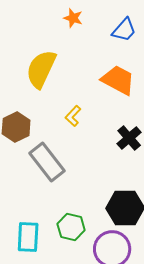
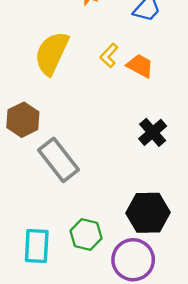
orange trapezoid: (118, 80) -> (140, 66), size x0.7
yellow L-shape: (73, 116) -> (109, 55), moved

